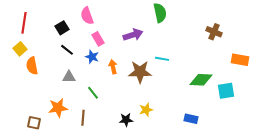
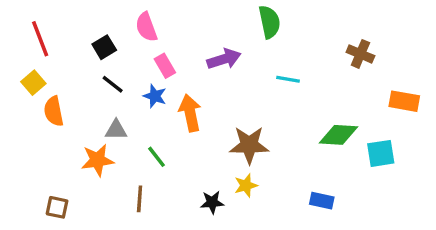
red line: (24, 23) -> (40, 39), turned -30
cyan line: (162, 59) -> (288, 79), moved
orange arrow: (113, 67) -> (190, 113), size x1.5
brown star: (140, 72) -> (249, 145), moved
orange star: (58, 108) -> (97, 160), moved

